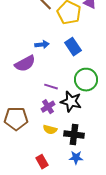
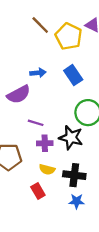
purple line: (51, 87) -> (36, 123), moved
purple cross: (48, 107) -> (45, 143), turned 32
red rectangle: (42, 162) -> (38, 191), moved

